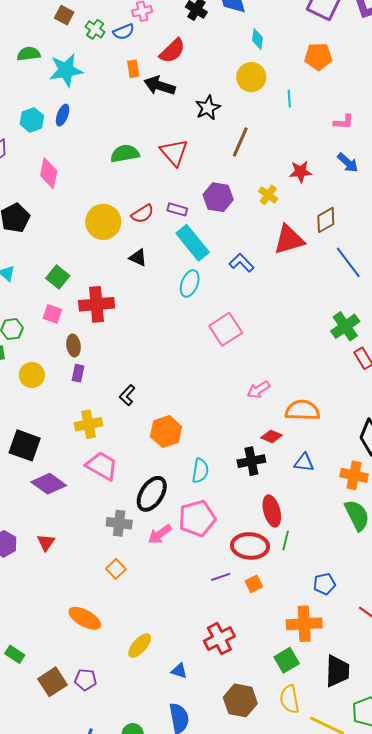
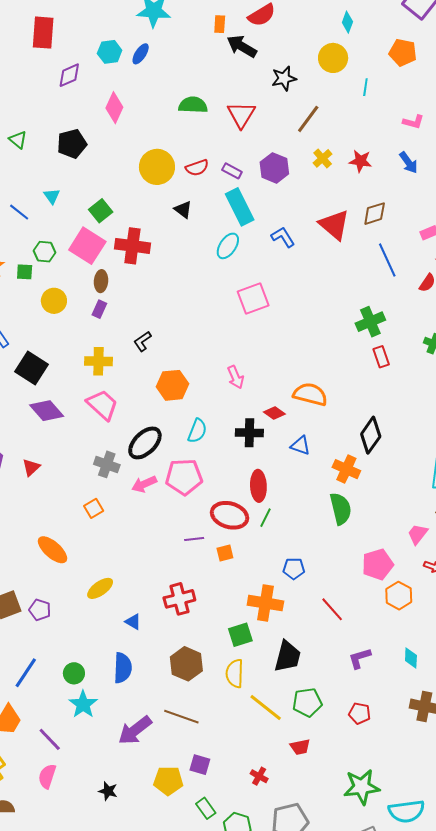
yellow cross: (268, 195) -> (323, 158), moved
red triangle: (289, 240) -> (334, 225), turned 44
pink square: (52, 314) -> (87, 246), size x1.8
pink arrow: (259, 390) -> (236, 377), moved, turned -95

